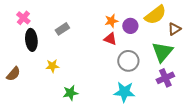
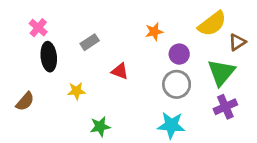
purple circle: (130, 26) -> (179, 54), moved
red triangle: (110, 39) -> (120, 71), moved

